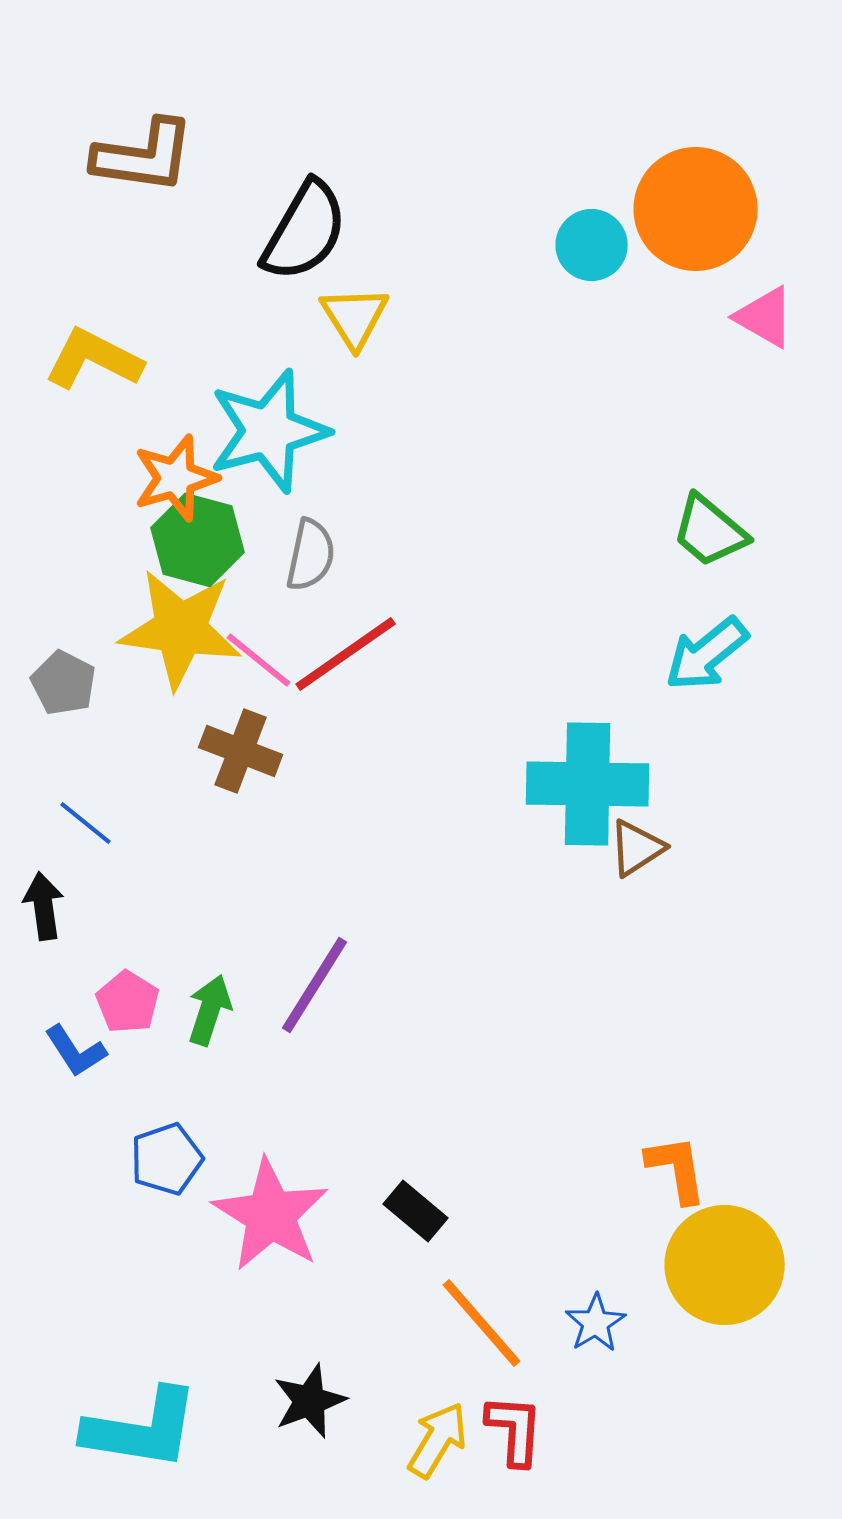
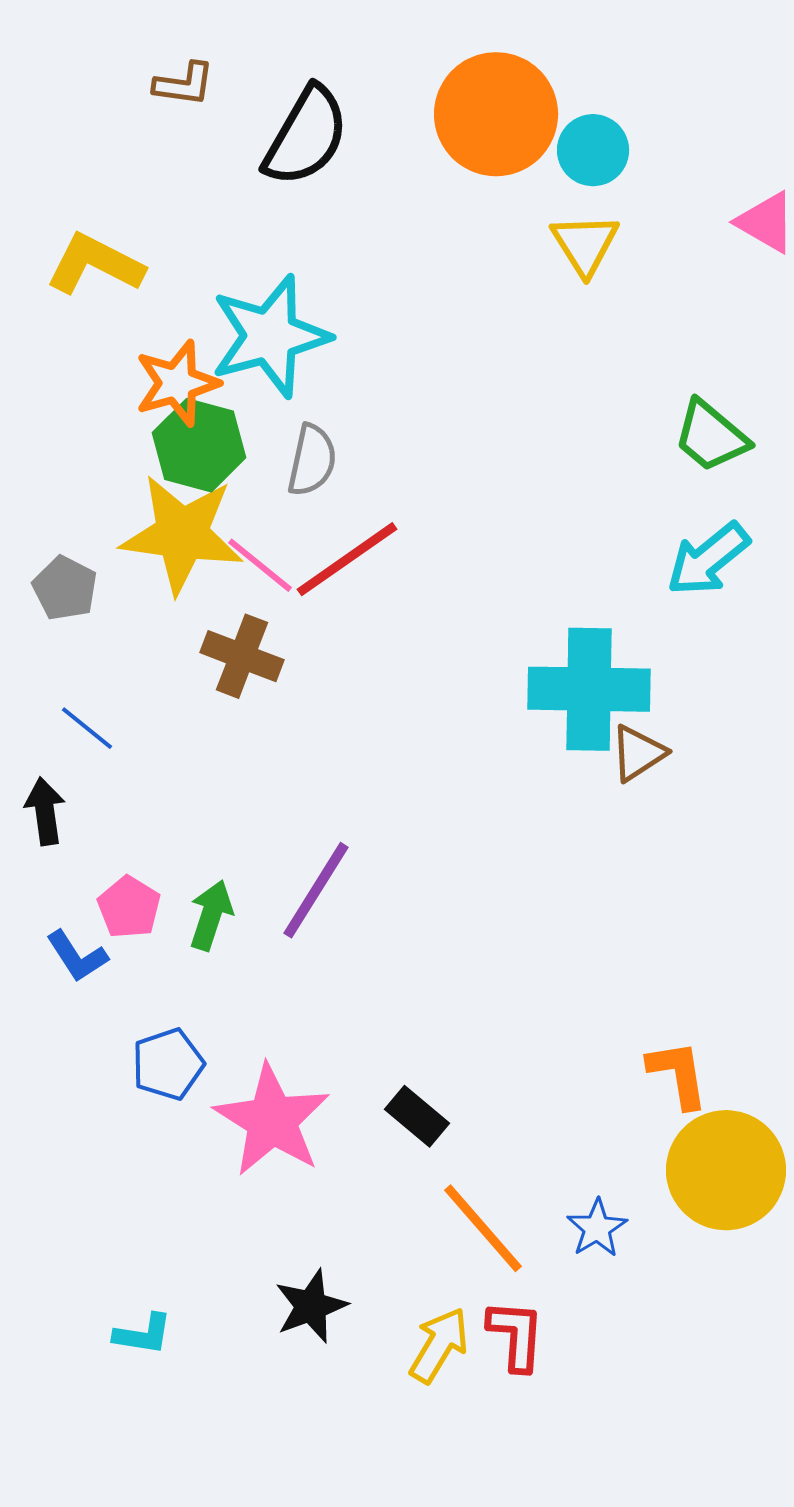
brown L-shape: (144, 156) -> (184, 84), moved, size x0.6
orange circle: (696, 209) -> (496, 114), moved
yellow triangle: (355, 317) -> (585, 244), moved
cyan L-shape: (142, 1429) -> (143, 1334), size x0.5

